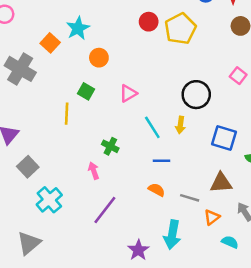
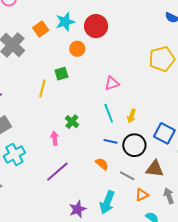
red circle: (149, 22) -> (96, 26), moved, size x1.5
yellow pentagon: (180, 29) -> (162, 59), moved
green square: (86, 91) -> (61, 74), turned 32
pink triangle: (128, 93) -> (112, 83), moved
black circle: (196, 95) -> (134, 145), moved

